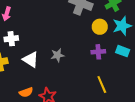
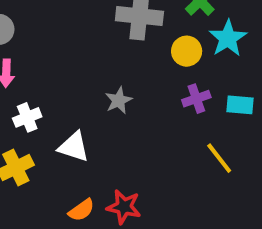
cyan rectangle: (123, 51) -> (240, 105), moved
gray star: (57, 55) -> (119, 100), moved

